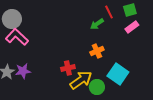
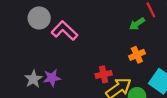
pink L-shape: (17, 37) -> (64, 31), moved

